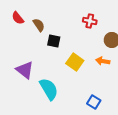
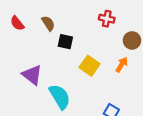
red semicircle: (18, 18) -> (17, 23), moved
orange arrow: (103, 61) -> (122, 65), turned 112

